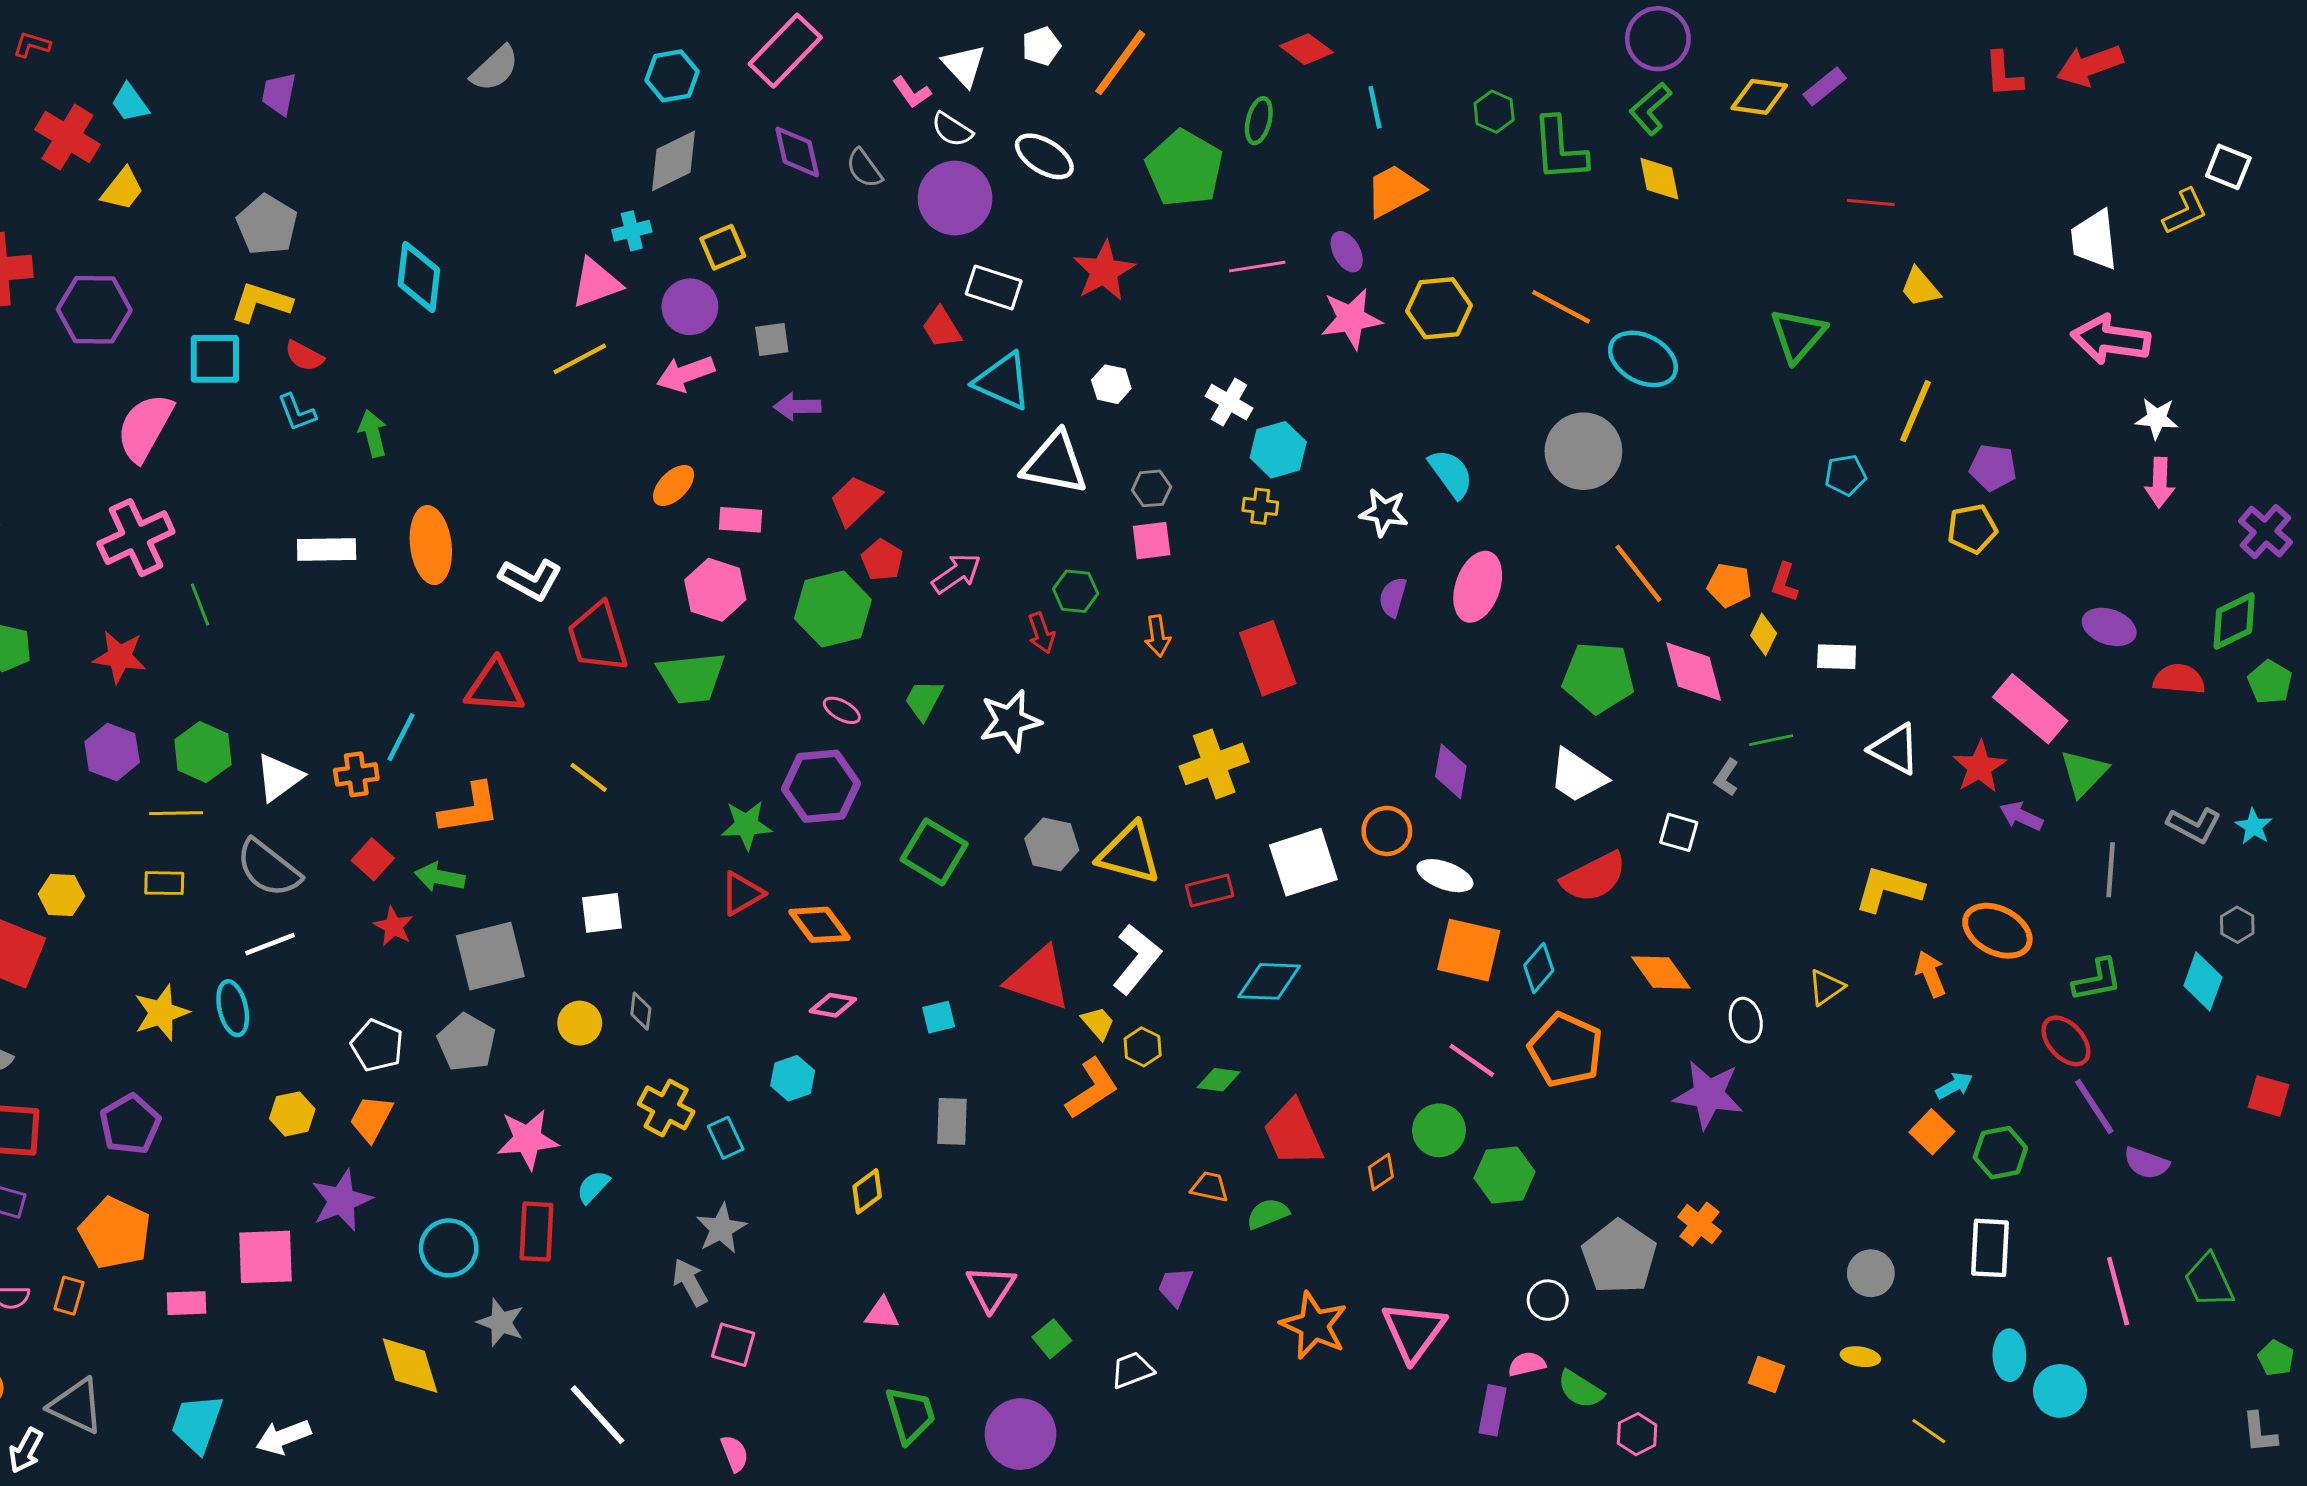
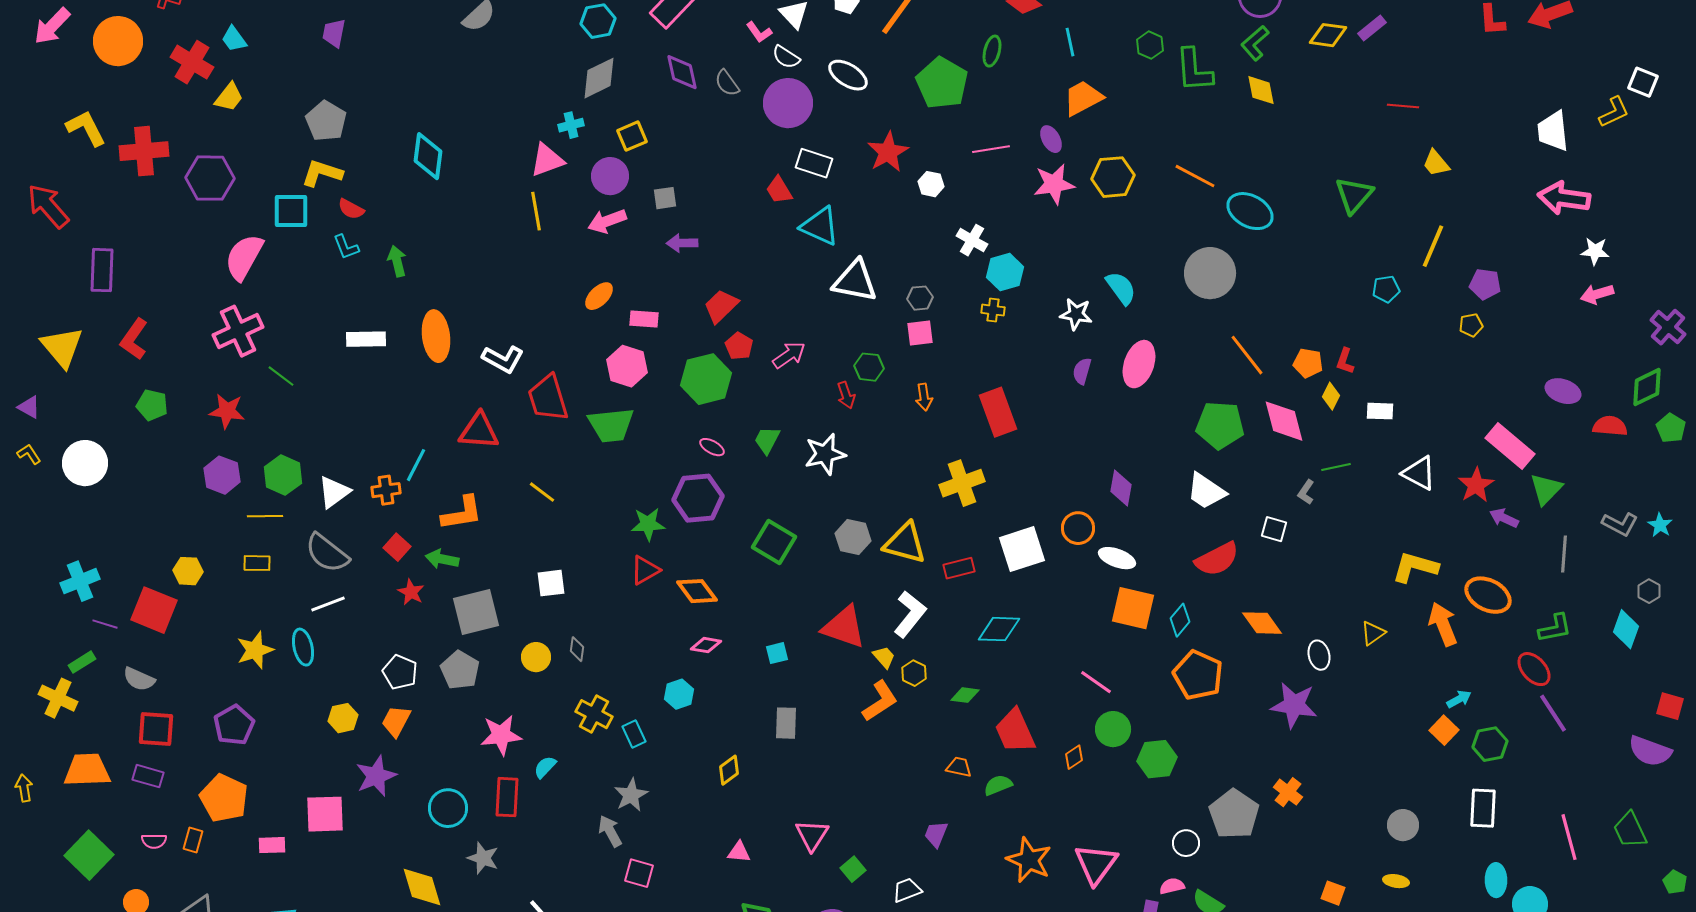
yellow line: (580, 359) -> (536, 211), turned -72
white hexagon: (1111, 384) -> (931, 184), moved
pink arrow: (2160, 482) -> (1597, 294), turned 72
yellow pentagon: (1972, 529) -> (1471, 325), size x0.7
green line: (200, 605) -> (281, 376), turned -32
orange arrow: (1930, 974) -> (1443, 624), size x1.4
pink line: (1472, 1060) -> (1096, 682), moved
purple semicircle: (2146, 1163) -> (1650, 751), moved, size x1.4

